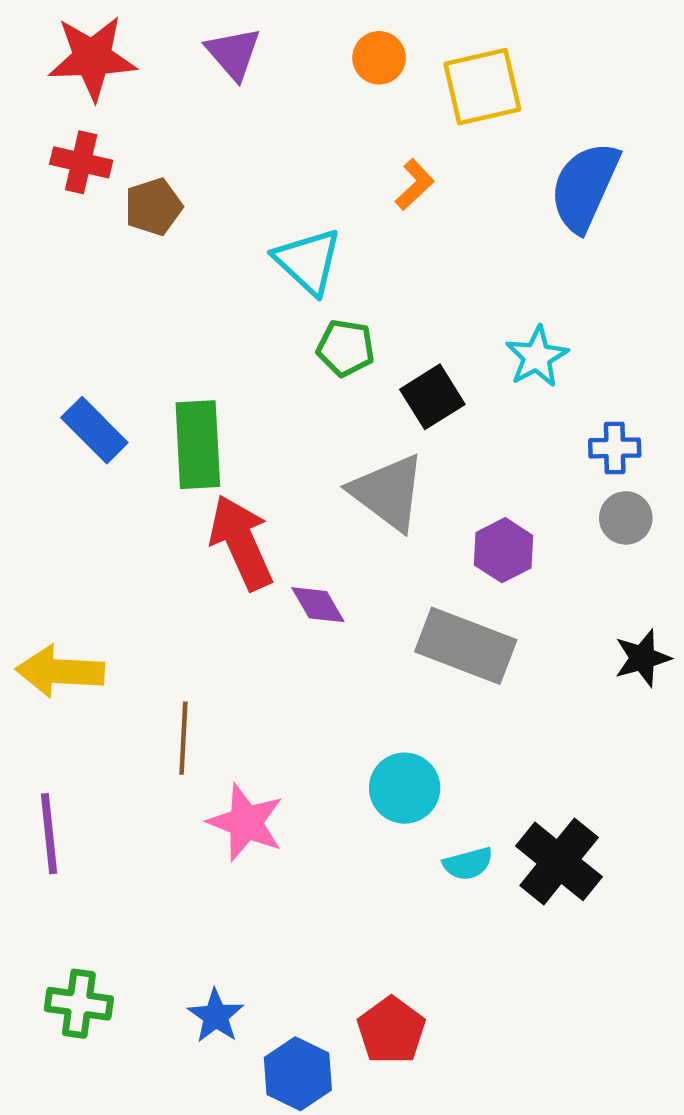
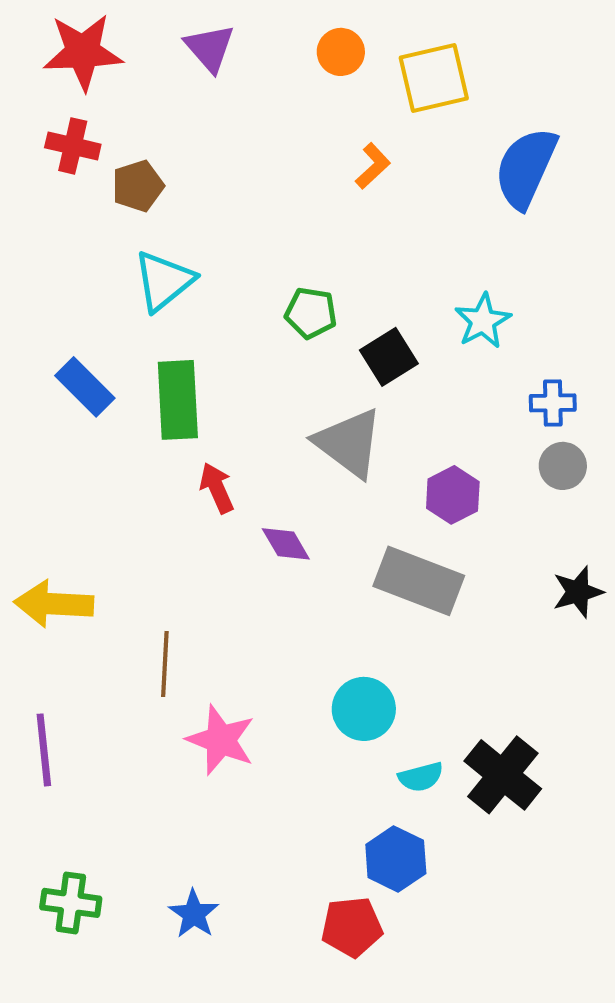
cyan triangle: (308, 261) -> (164, 281), moved, turned 38
red arrow: (241, 542) -> (217, 488), size x0.6
red pentagon: (391, 1030) -> (352, 927), turned 30
blue hexagon: (298, 1074) -> (396, 859), moved

